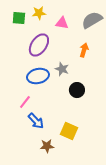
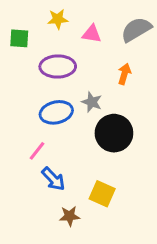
green square: (19, 18) -> (19, 38), moved
purple ellipse: (39, 45) -> (58, 66), turned 55
black circle: (77, 90) -> (114, 133), size x1.6

